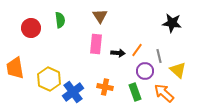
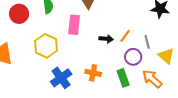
pink rectangle: (96, 44) -> (74, 25), moved
yellow hexagon: (49, 79) -> (46, 46), moved

